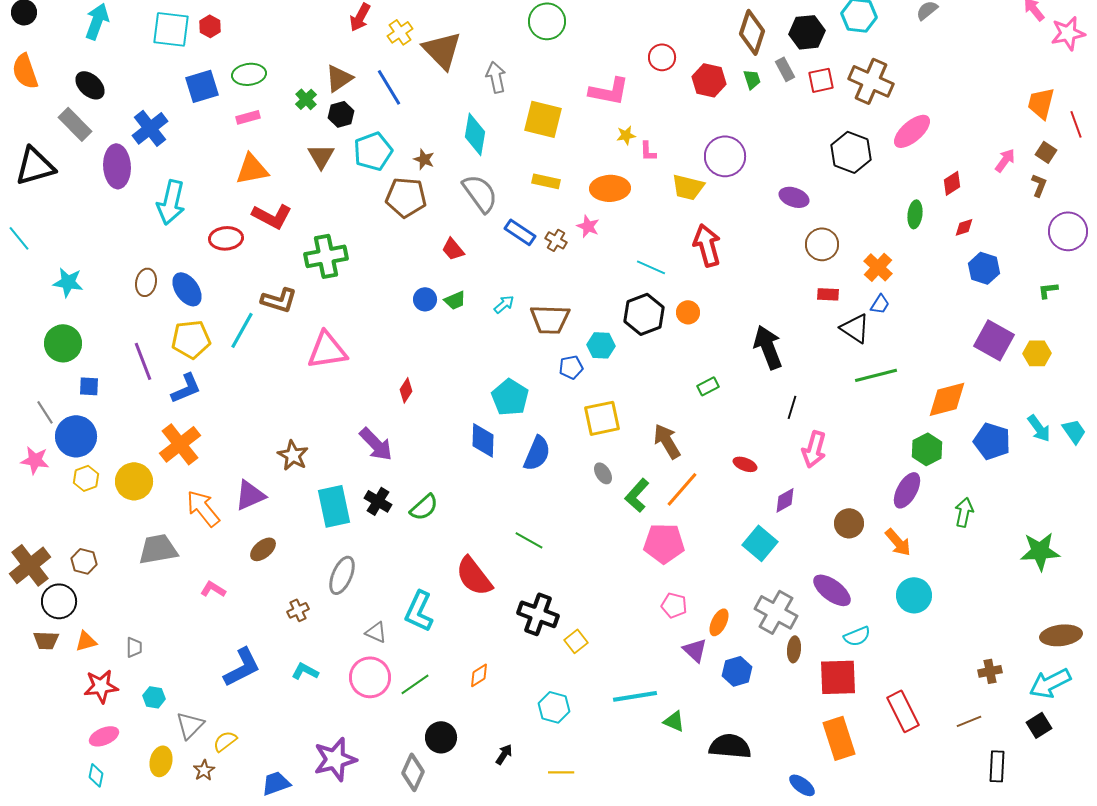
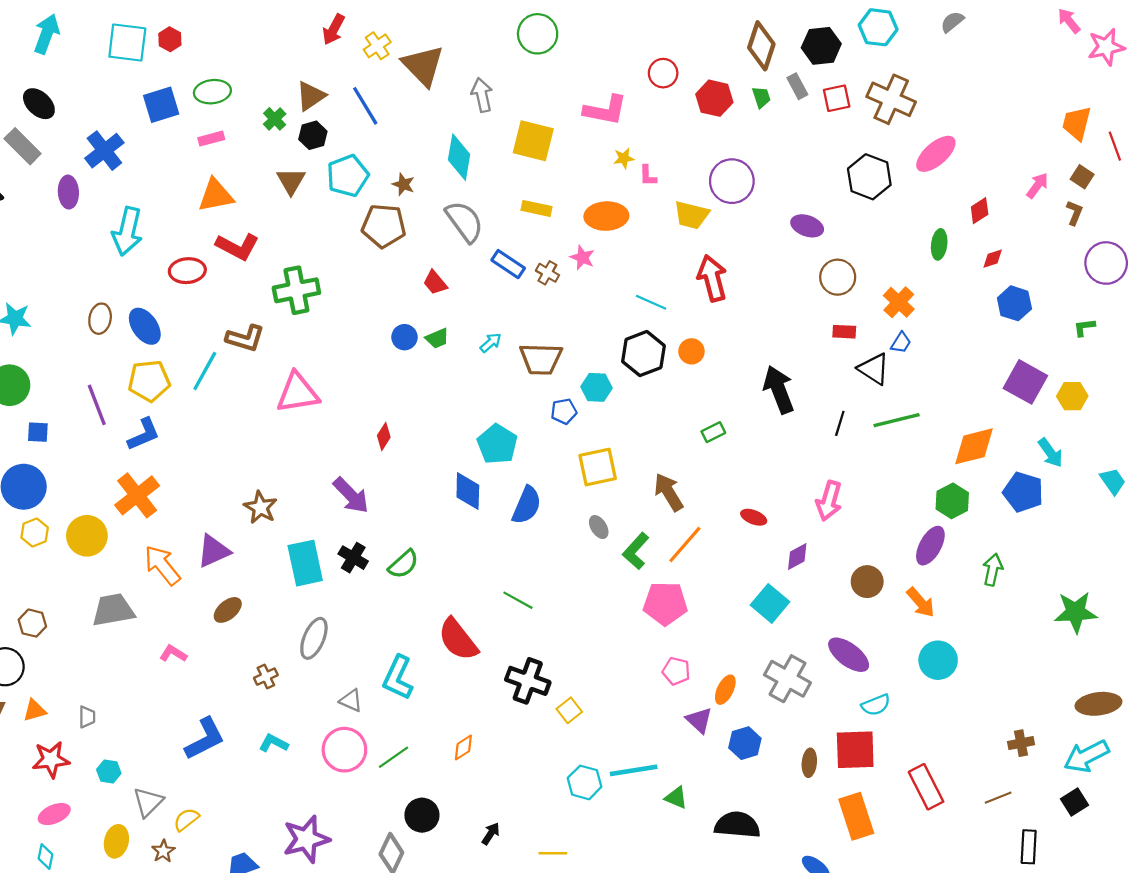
purple ellipse: (117, 166) -> (68, 192), size x0.7
black line: (792, 407) -> (840, 423), moved
cyan arrow: (1039, 428) -> (1050, 453), moved
brown ellipse: (794, 649) -> (809, 763), moved
cyan hexagon: (554, 707) -> (585, 782), moved

